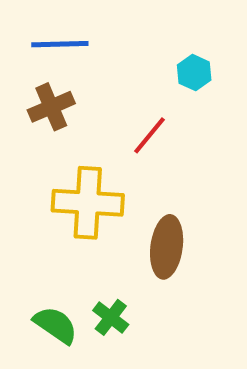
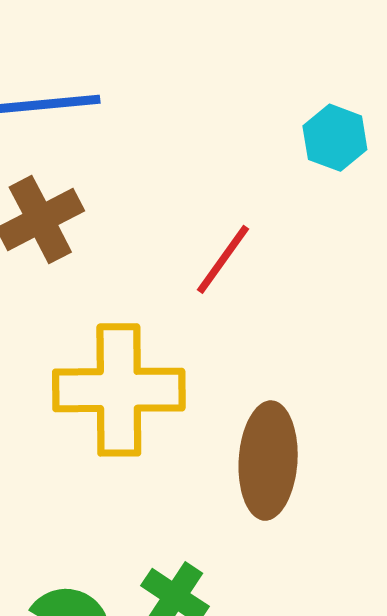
cyan hexagon: (194, 73) -> (335, 138), moved

